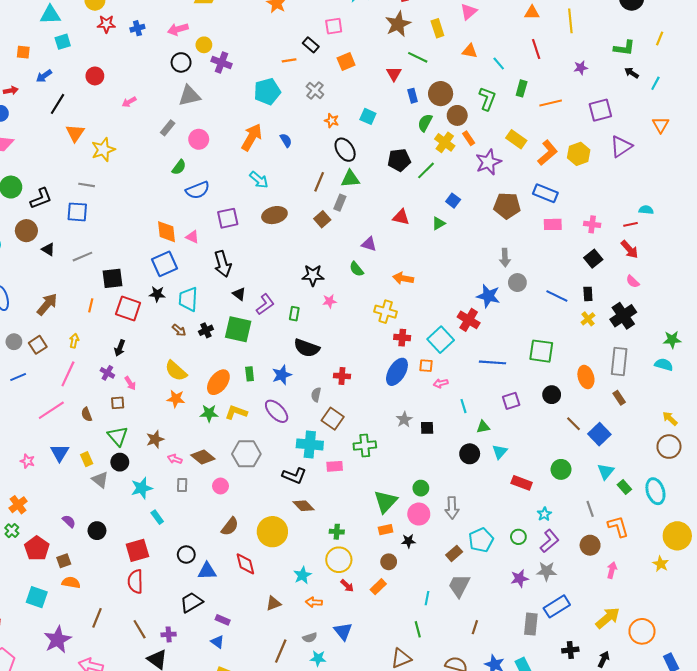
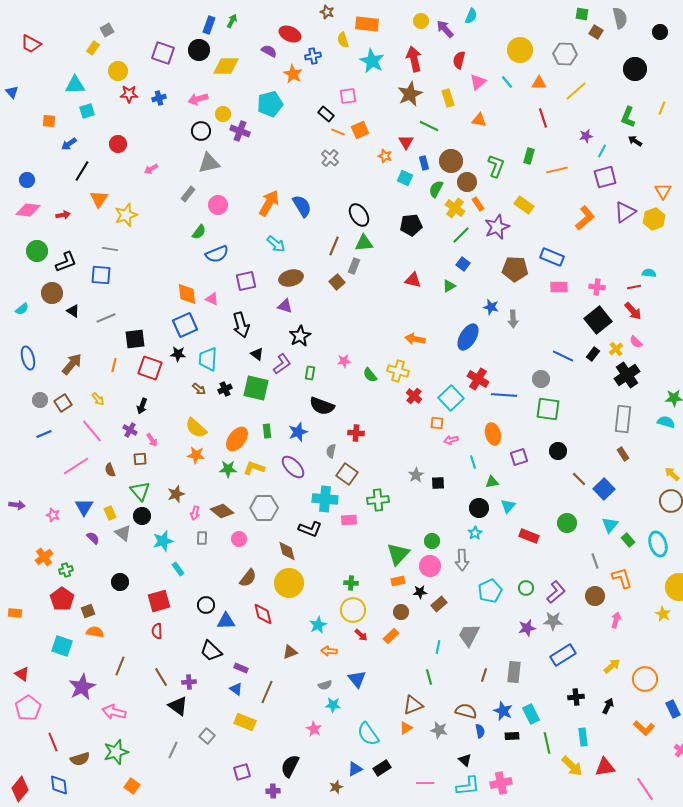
yellow line: (570, 21) -> (576, 91), turned 55
green L-shape: (624, 48) -> (628, 117), turned 105
orange line: (289, 60) -> (338, 132), moved, turned 32
cyan line: (499, 63) -> (507, 82), moved
cyan line: (655, 83) -> (602, 151), moved
red arrow: (11, 90) -> (63, 215), moved
cyan pentagon: (267, 92) -> (270, 104), moved
cyan square: (368, 116) -> (405, 178), moved
orange star: (332, 121) -> (385, 156), moved
blue semicircle: (286, 140) -> (302, 206), size x1.6
orange L-shape: (548, 153) -> (585, 218), moved
yellow hexagon: (579, 154) -> (654, 219), moved
green line: (426, 170) -> (461, 235), moved
purple triangle: (369, 244) -> (285, 306), moved
black square: (593, 259) -> (598, 320), size x1.5
green semicircle: (356, 269) -> (370, 375), moved
black star: (313, 275) -> (300, 336), moved, turned -30
gray circle: (517, 283) -> (541, 379), moved
black rectangle: (588, 294) -> (593, 354), turned 40
blue star: (488, 296) -> (491, 307), moved, size x0.7
yellow cross: (588, 319) -> (616, 349), moved
red cross: (402, 338) -> (414, 396), turned 35
yellow arrow: (74, 341) -> (98, 399), turned 128
blue line: (492, 362) -> (504, 395), moved
blue ellipse: (397, 372) -> (468, 337), moved
pink line: (68, 374) -> (92, 431), turned -65
orange ellipse: (586, 377) -> (493, 434), moved
pink arrow: (175, 459) -> (195, 513), turned -96
brown diamond: (304, 506) -> (287, 551), moved, turned 30
cyan star: (544, 514) -> (475, 533), moved
purple semicircle: (69, 521) -> (93, 538), moved
green cross: (12, 531) -> (66, 570), moved, turned 32
brown rectangle: (454, 553) -> (439, 604), moved
red semicircle: (135, 582) -> (157, 631), size x0.7
black trapezoid: (191, 602) -> (211, 651), turned -105
yellow arrow: (608, 618) -> (612, 666), size x0.7
gray rectangle: (531, 624) -> (514, 672), moved
brown line: (281, 651) -> (267, 692), moved

